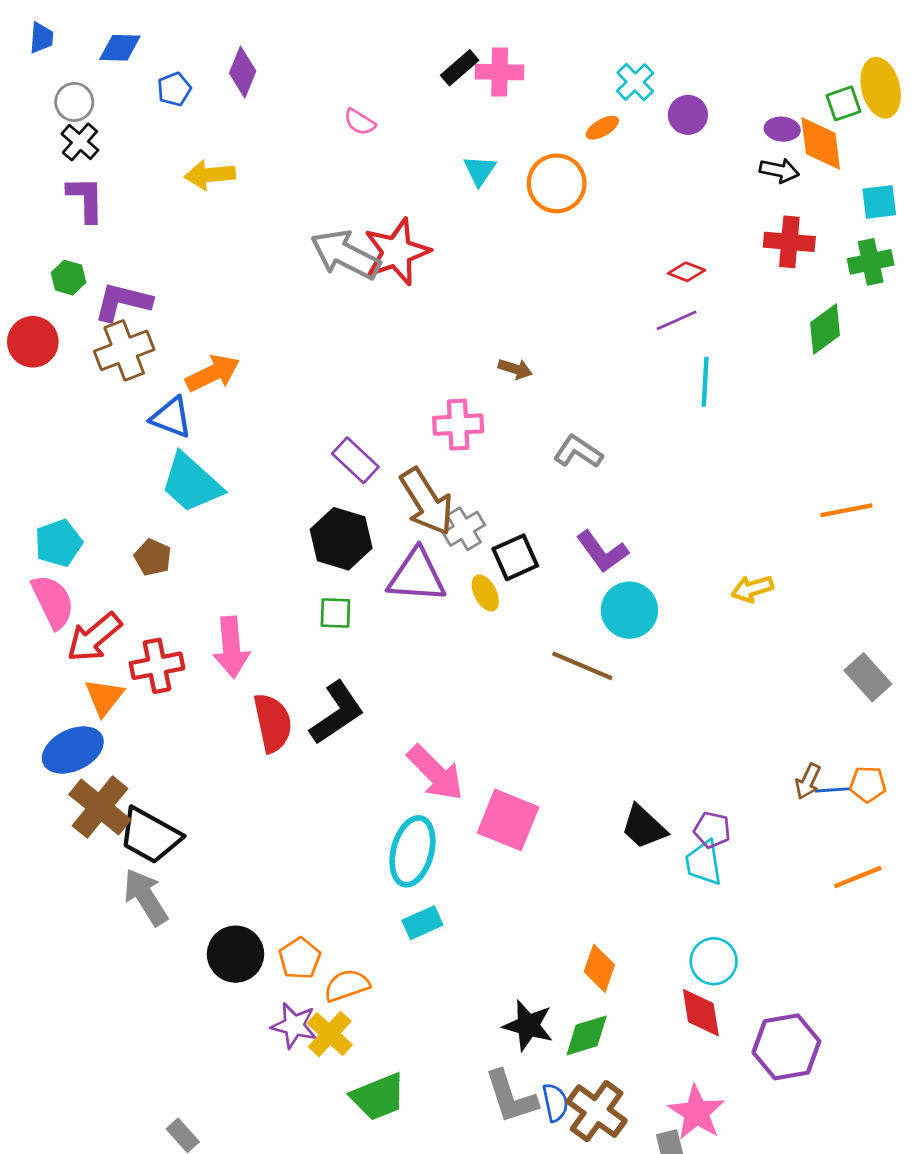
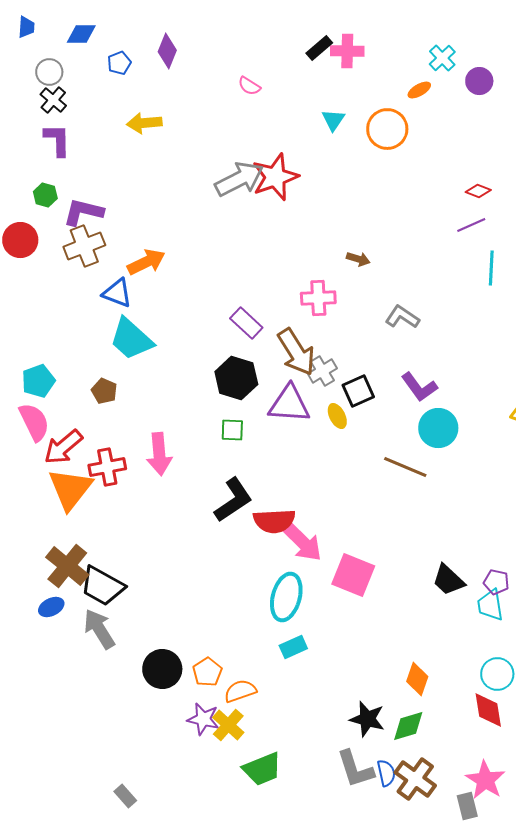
gray arrow: (345, 255) -> (239, 179), turned 126
orange triangle: (104, 697) -> (70, 489), size x1.6
red semicircle: (273, 723) -> (274, 521), moved, turned 99
blue ellipse: (73, 750) -> (51, 607), moved, size x0.6

